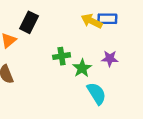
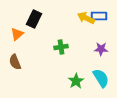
green star: (82, 68) -> (76, 81), moved
cyan semicircle: (96, 93) -> (101, 78), moved

